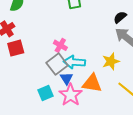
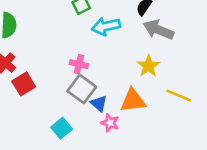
cyan arrow: (74, 62) -> (106, 26), moved
cyan square: (46, 93) -> (62, 128), moved
pink star: (71, 95) -> (110, 123), size x0.6

